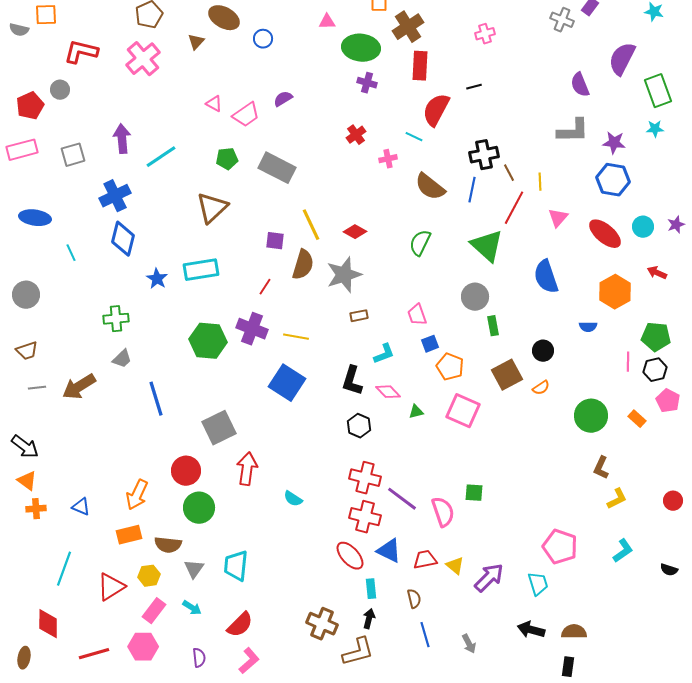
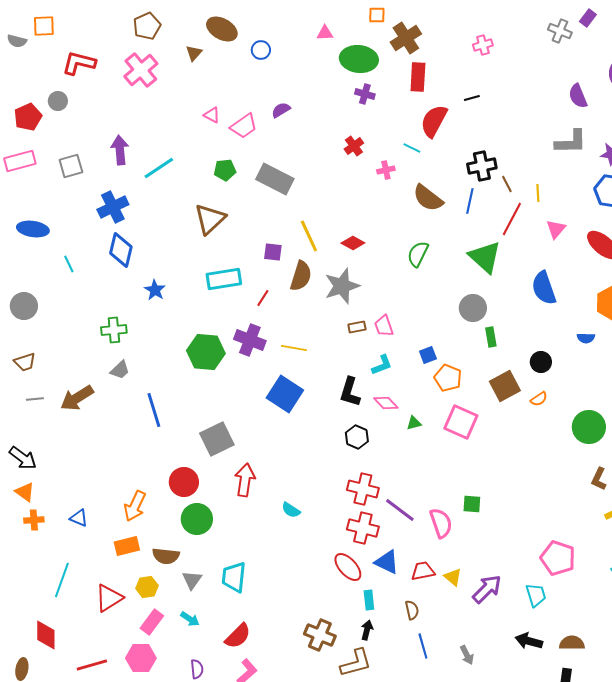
cyan rectangle: (201, 270) -> (224, 279), moved
pink trapezoid: (417, 315) -> (384, 326), moved

